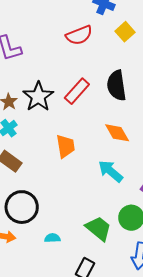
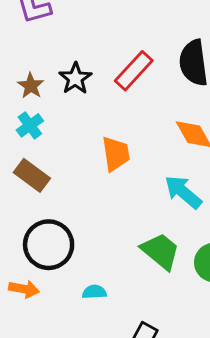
black star: (38, 97) -> (75, 78), size x0.7
green trapezoid: (98, 228) -> (161, 251), moved

